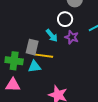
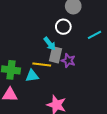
purple star: (72, 37) -> (68, 61), moved
gray rectangle: (32, 47) -> (56, 55), moved

